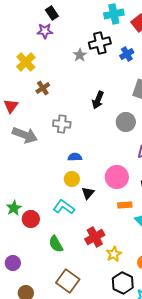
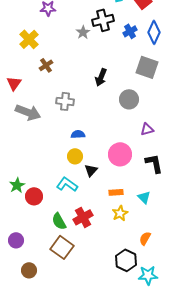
orange rectangle: (125, 205) -> (116, 192), moved
red cross: (95, 237) -> (83, 217), moved
yellow star: (114, 254) -> (120, 213), moved
brown square: (68, 281) -> (62, 247), moved

